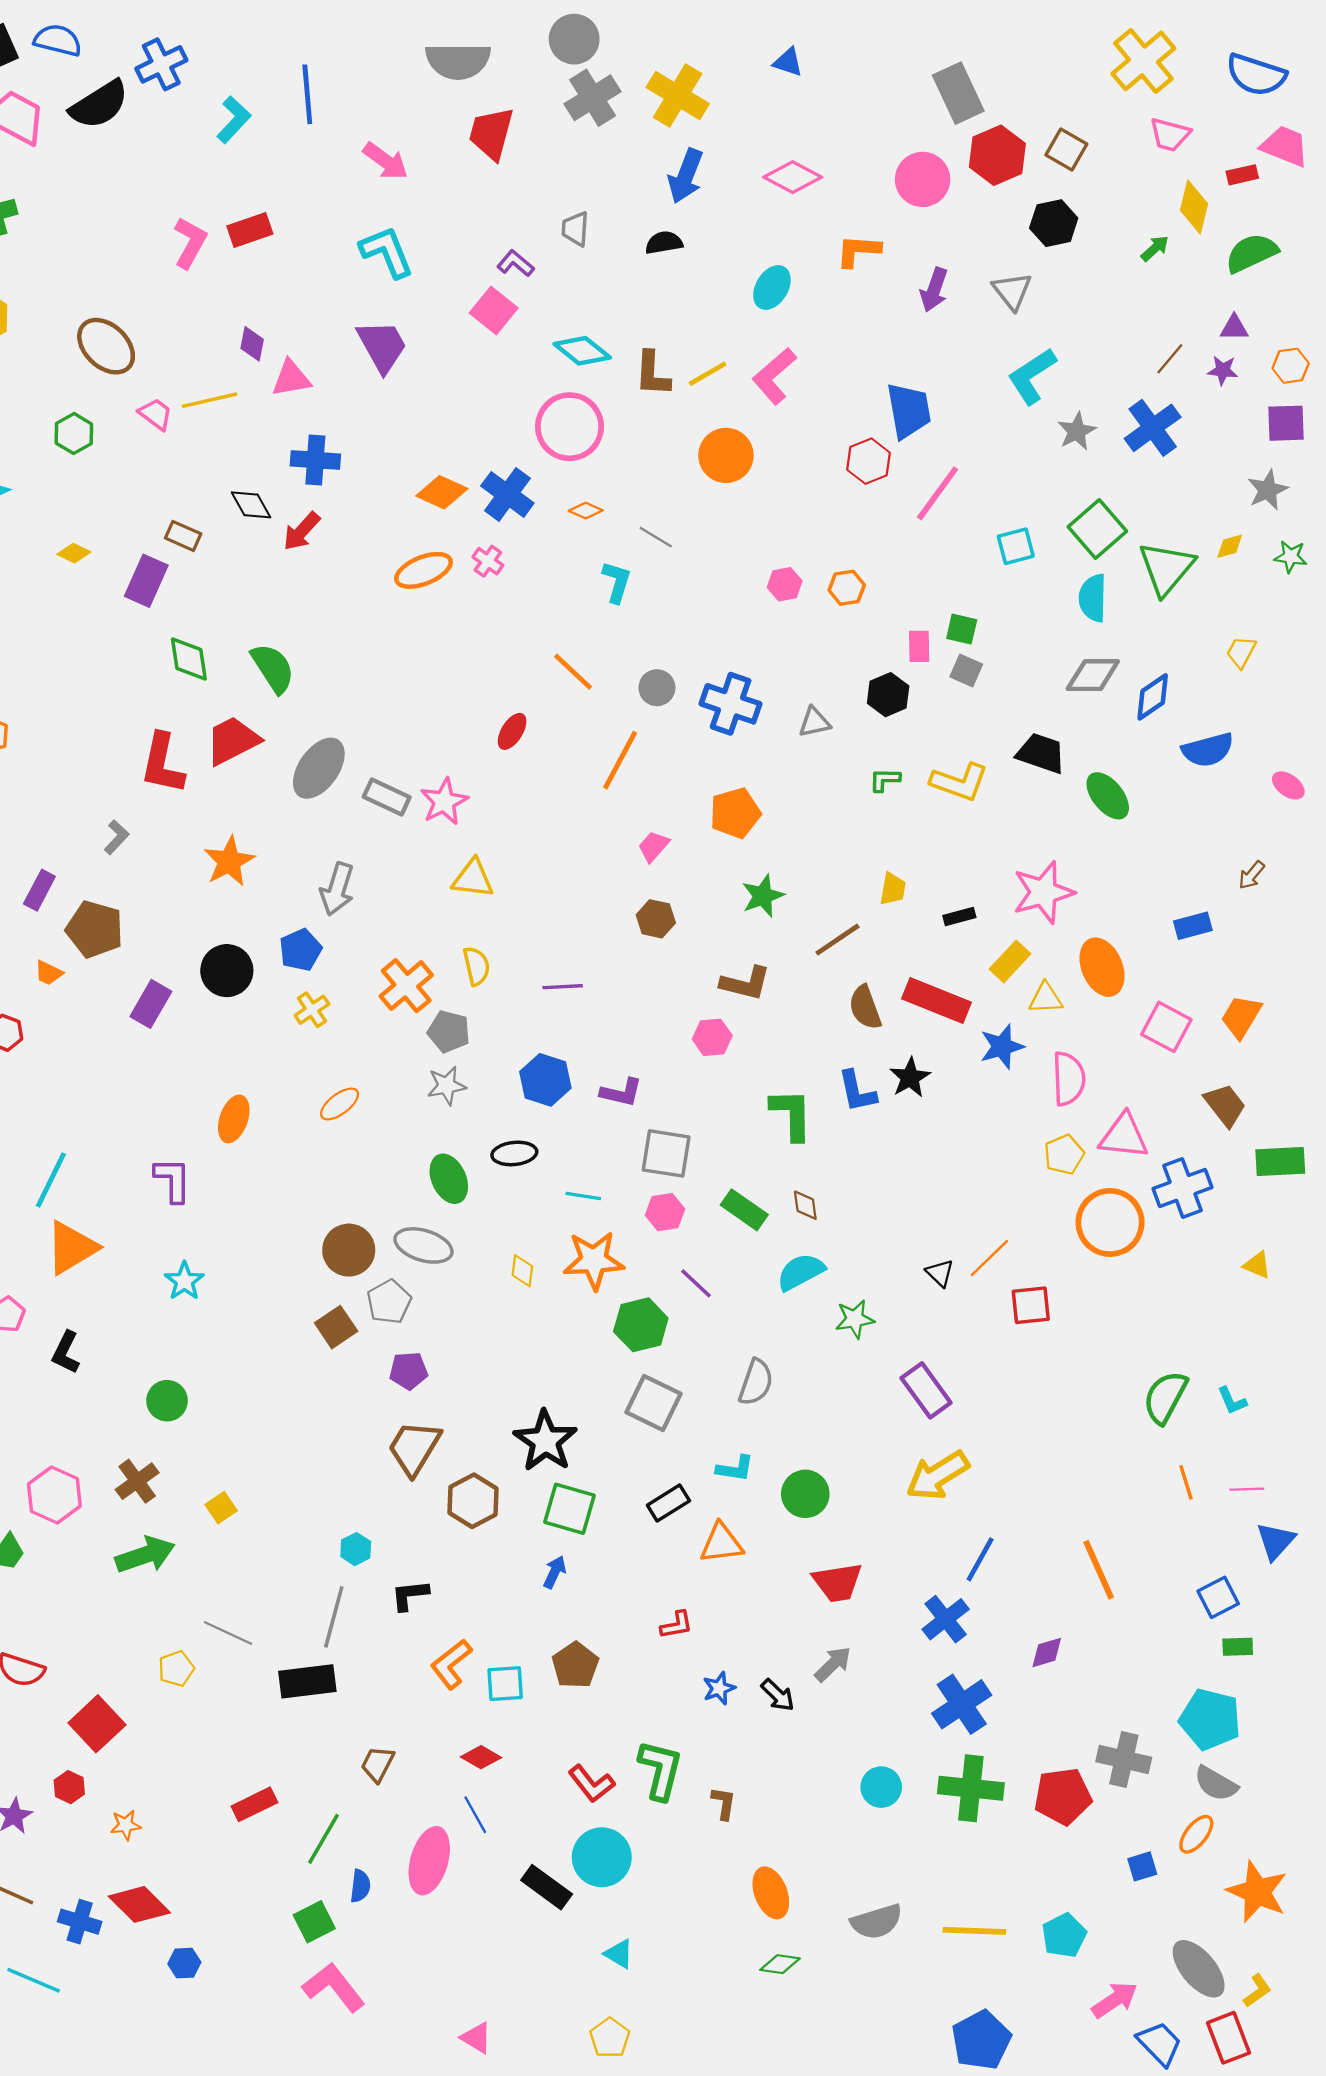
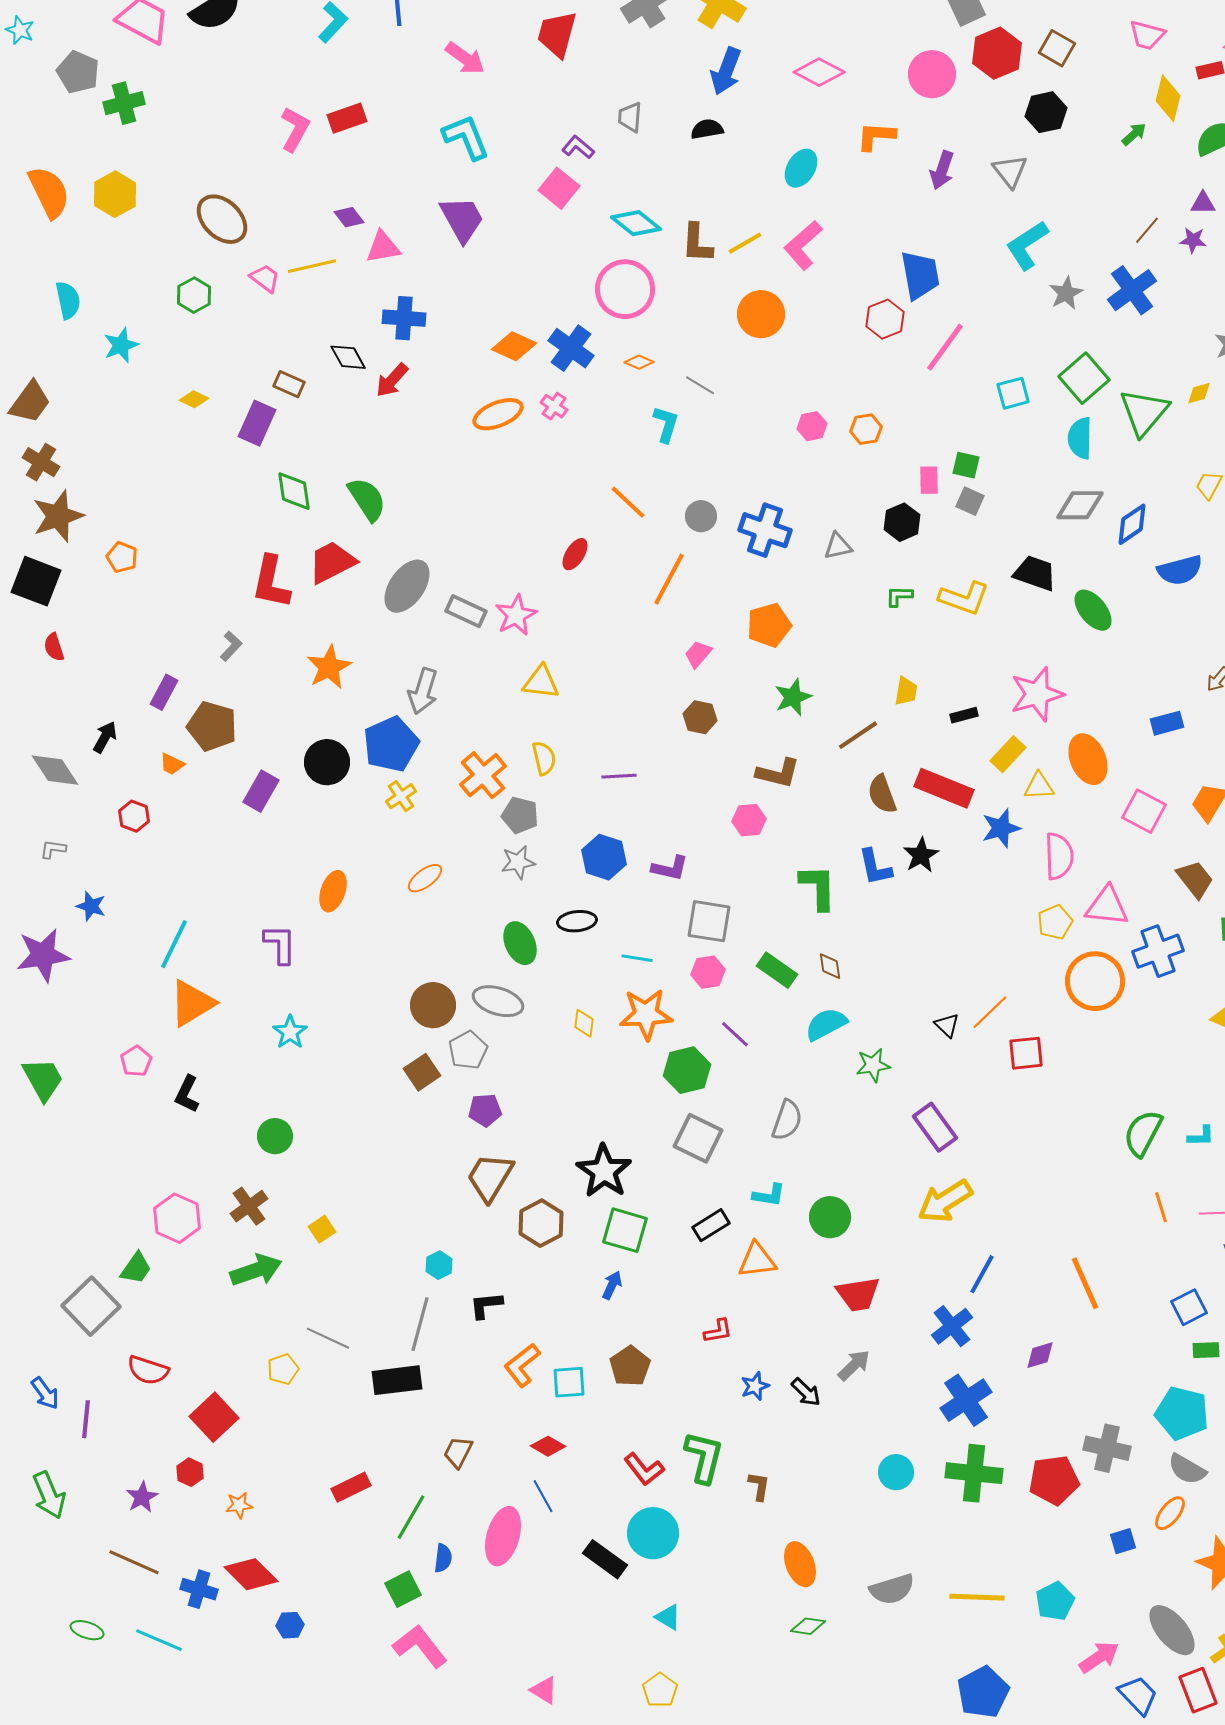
purple diamond: (252, 344) -> (349, 217), turned -48
blue pentagon: (300, 950) -> (391, 744), size x1.5
cyan L-shape: (1232, 1401) -> (1201, 1136), turned -68

